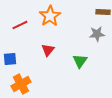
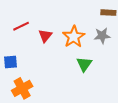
orange star: (50, 16) -> (74, 37), moved
red triangle: (48, 50) -> (45, 36), moved

